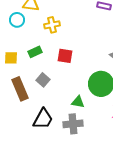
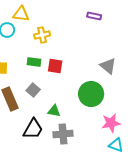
green rectangle: (35, 52) -> (34, 62), moved, turned 32
green triangle: (78, 102) -> (54, 111), moved

